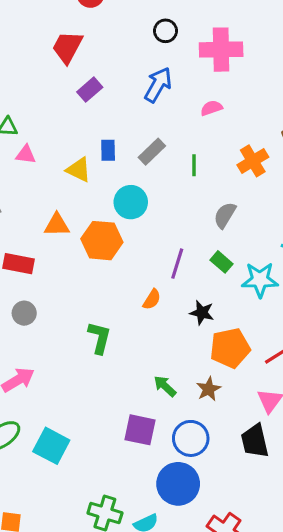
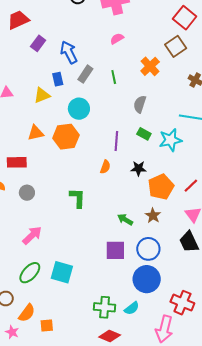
red trapezoid: (67, 47) -> (18, 20), turned 50
blue arrow: (158, 85) -> (69, 52), moved, turned -45
yellow triangle: (79, 170) -> (42, 95), turned -36

